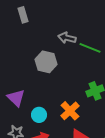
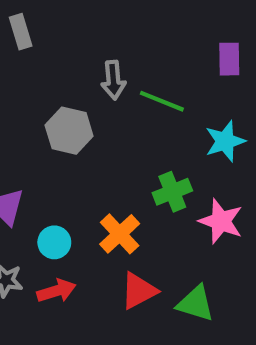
gray arrow: (67, 38) -> (113, 80), turned -108

